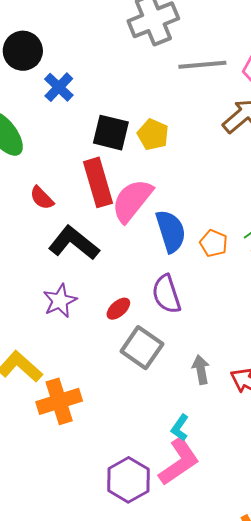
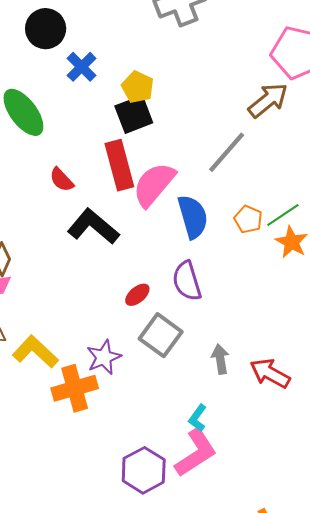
gray line: (202, 65) -> (227, 152), moved, turned -45
black square: (111, 133) -> (134, 114), turned -36
yellow pentagon: (153, 134) -> (138, 87), moved
orange pentagon: (214, 243) -> (248, 219), moved
purple star: (60, 301) -> (104, 357), moved

